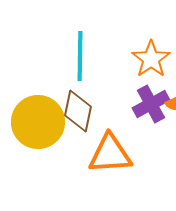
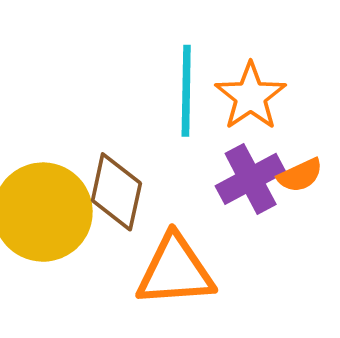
cyan line: (80, 56) -> (186, 91), moved

